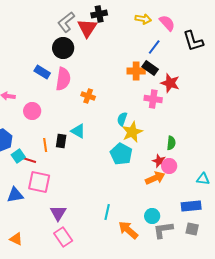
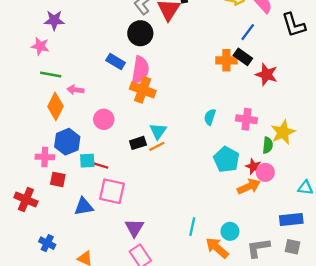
orange cross: (88, 96) -> (143, 90), moved, size x1.5
pink cross: (153, 99) -> (246, 119), moved
pink circle: (32, 111) -> (104, 119), moved
cyan triangle: (78, 131) -> (158, 131), turned 35
yellow star: (132, 132) -> (283, 132), moved
black rectangle: (61, 141) -> (138, 143), turned 64
orange line: (45, 145) -> (157, 146), moved, turned 72
cyan pentagon: (121, 154) -> (226, 159), moved
cyan square: (18, 156) -> (87, 161), turned 32
cyan circle: (152, 216) -> (230, 231), moved

